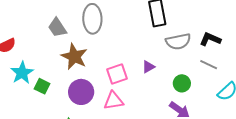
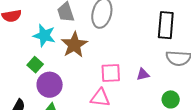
cyan star: (22, 73) -> (44, 36), moved, turned 30
purple circle: (81, 92) -> (50, 85), moved

